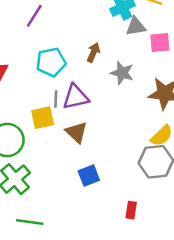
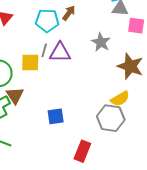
brown arrow: (93, 52) -> (69, 13), moved
brown triangle: (77, 132) -> (15, 96), moved
red rectangle: (131, 210) -> (82, 151), size x1.5

